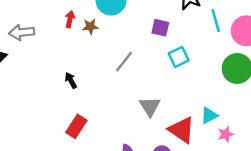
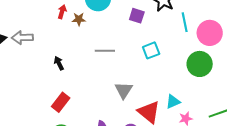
purple square: (160, 28) -> (137, 16), moved
gray arrow: (22, 32) -> (22, 38), moved
gray line: (124, 62) -> (105, 51), turned 48

